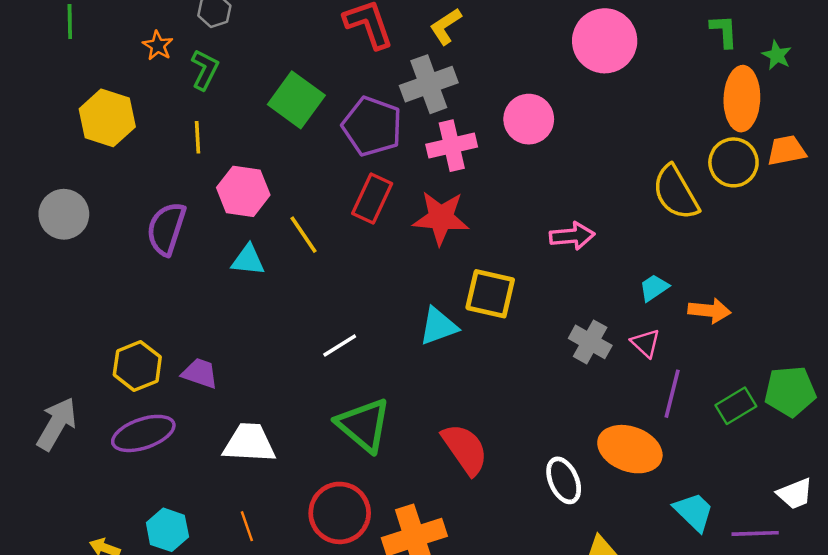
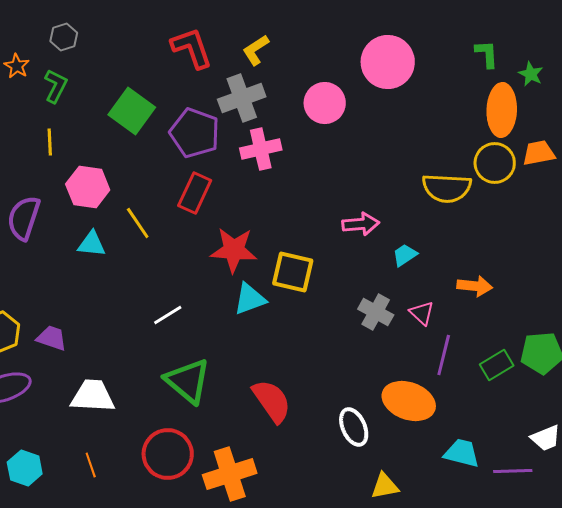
pink circle: (529, 119) -> (325, 103), moved
yellow semicircle: (676, 193) -> (447, 188), turned -57
red star: (441, 218) -> (234, 250), moved
cyan trapezoid: (654, 288) -> (405, 255), moved
cyan trapezoid: (694, 512) -> (462, 453), turned -30

